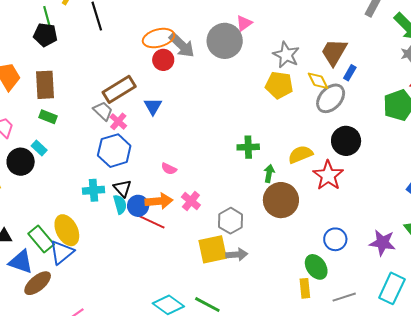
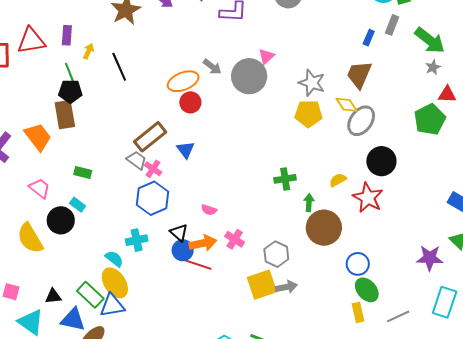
gray arrow: (182, 45) -> (212, 67), moved, size x0.7
blue rectangle: (350, 73) -> (369, 38), moved
brown rectangle: (45, 85) -> (65, 115), moved
yellow semicircle: (300, 154) -> (338, 180), size x0.7
black triangle: (122, 188) -> (179, 233), moved
cyan semicircle: (120, 204) -> (114, 259), moved, turned -30
blue circle: (335, 239) -> (358, 264), moved
blue triangle: (62, 252) -> (112, 306), turned 36

